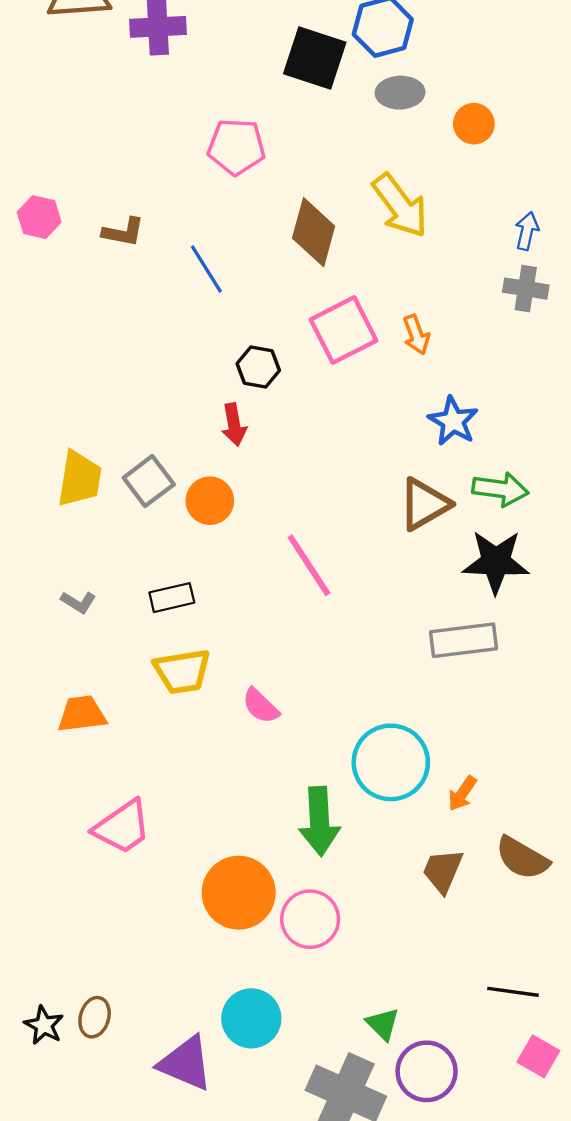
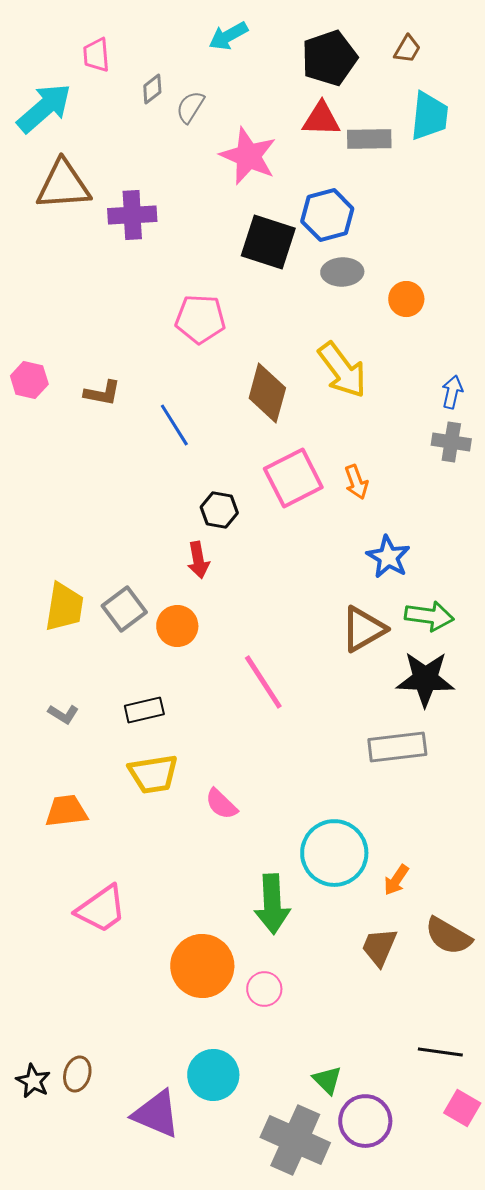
pink circle: (310, 919) -> (264, 989), size x0.7

